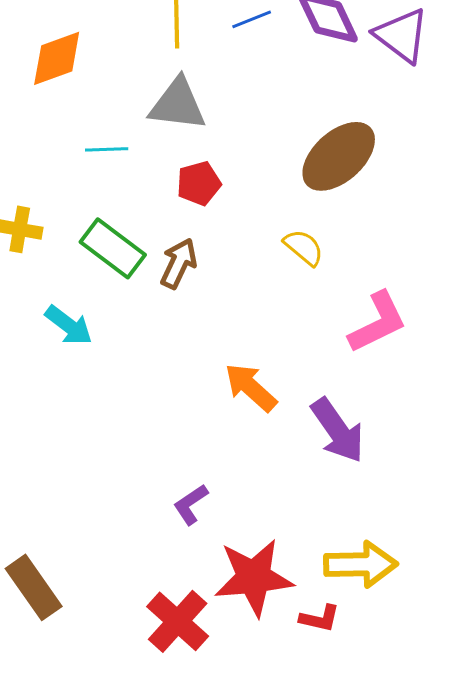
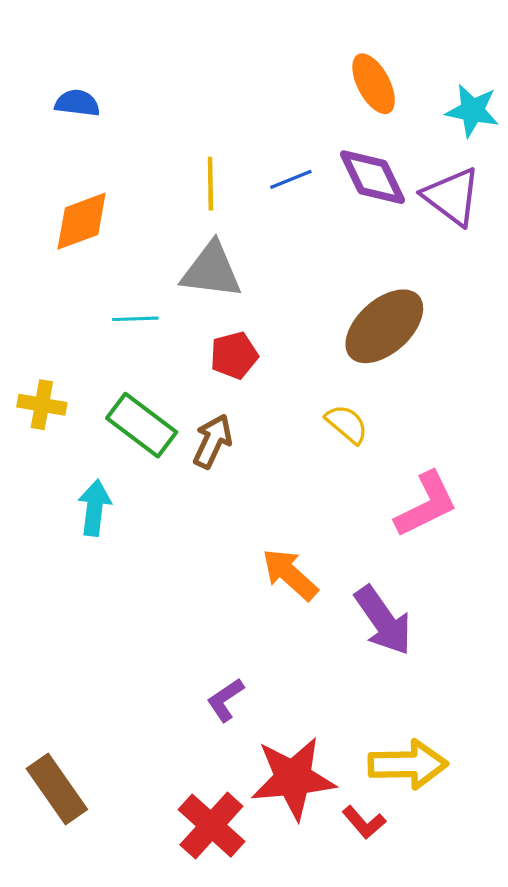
cyan arrow: (69, 325) -> (94, 508), turned -120
red L-shape: (320, 618) -> (364, 822), turned 36

